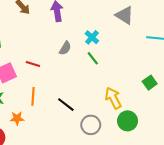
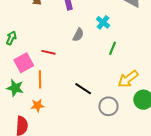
green line: (93, 58) -> (112, 48), moved, turned 64
orange line: (33, 96) -> (40, 79), moved
yellow arrow: (113, 98) -> (128, 79), turned -95

